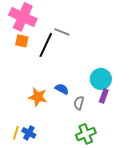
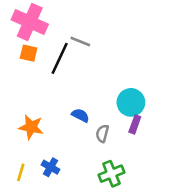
orange star: (38, 97) -> (31, 127), moved
blue cross: (29, 133) -> (51, 167), moved

